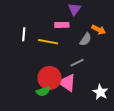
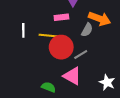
orange arrow: (99, 30) -> (99, 19), size x1.5
red circle: (50, 78) -> (61, 47), moved
green semicircle: (43, 91) -> (49, 87), turned -136

